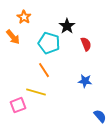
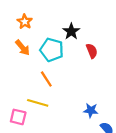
orange arrow: (13, 37) -> (23, 48), moved
blue star: (85, 81) -> (91, 110), moved
pink square: (18, 105) -> (18, 117), turned 35

